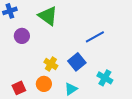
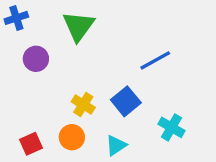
green triangle: (48, 16) -> (78, 26), turned 30

